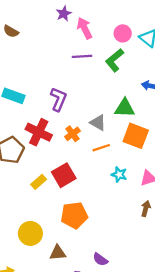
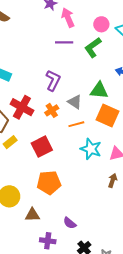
purple L-shape: (58, 99) -> (53, 80), moved
cyan star: (119, 175) -> (91, 149), size x1.5
yellow rectangle: (39, 182) -> (10, 142), moved

